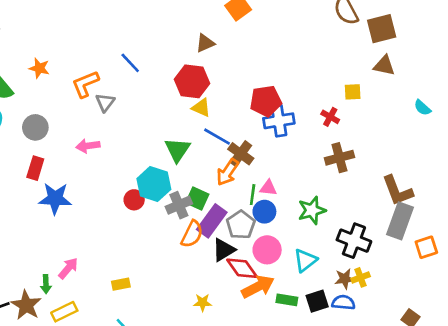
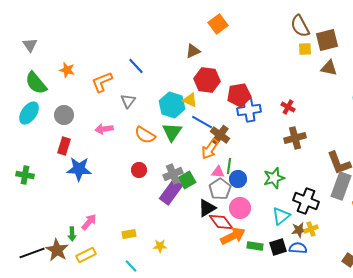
red hexagon: (192, 81) -> (207, 80), moved
yellow square: (353, 92) -> (305, 49), moved
gray triangle: (105, 102) -> (128, 101), moved
cyan hexagon: (154, 184) -> (172, 105), moved
pink triangle: (268, 188) -> (218, 172), moved
green square: (197, 198) -> (187, 180), moved, turned 36
purple rectangle: (212, 221) -> (171, 192), moved
orange semicircle: (192, 234) -> (145, 135), moved, turned 95
cyan triangle: (305, 260) -> (281, 216), moved
yellow star: (203, 302) -> (160, 246), moved

